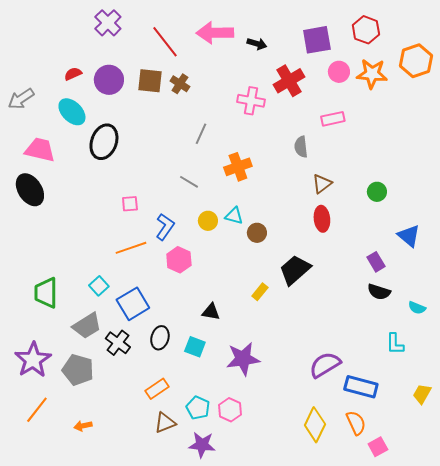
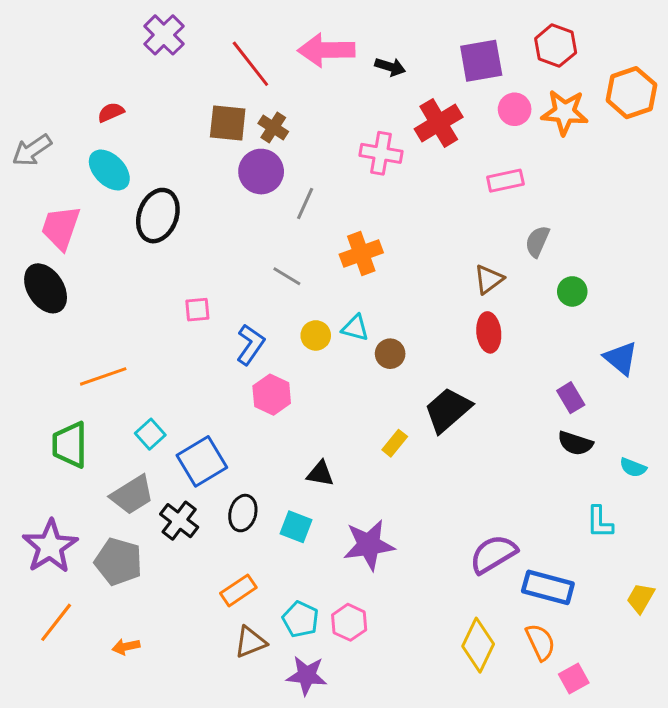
purple circle: (109, 80) -> (261, 172), moved
gray semicircle: (301, 147) -> (537, 241), moved, turned 30
pink trapezoid: (40, 150) -> (61, 228), turned -84
orange line: (131, 248) -> (103, 376), moved

